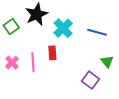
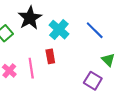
blue line: (97, 32) -> (95, 30), turned 36

